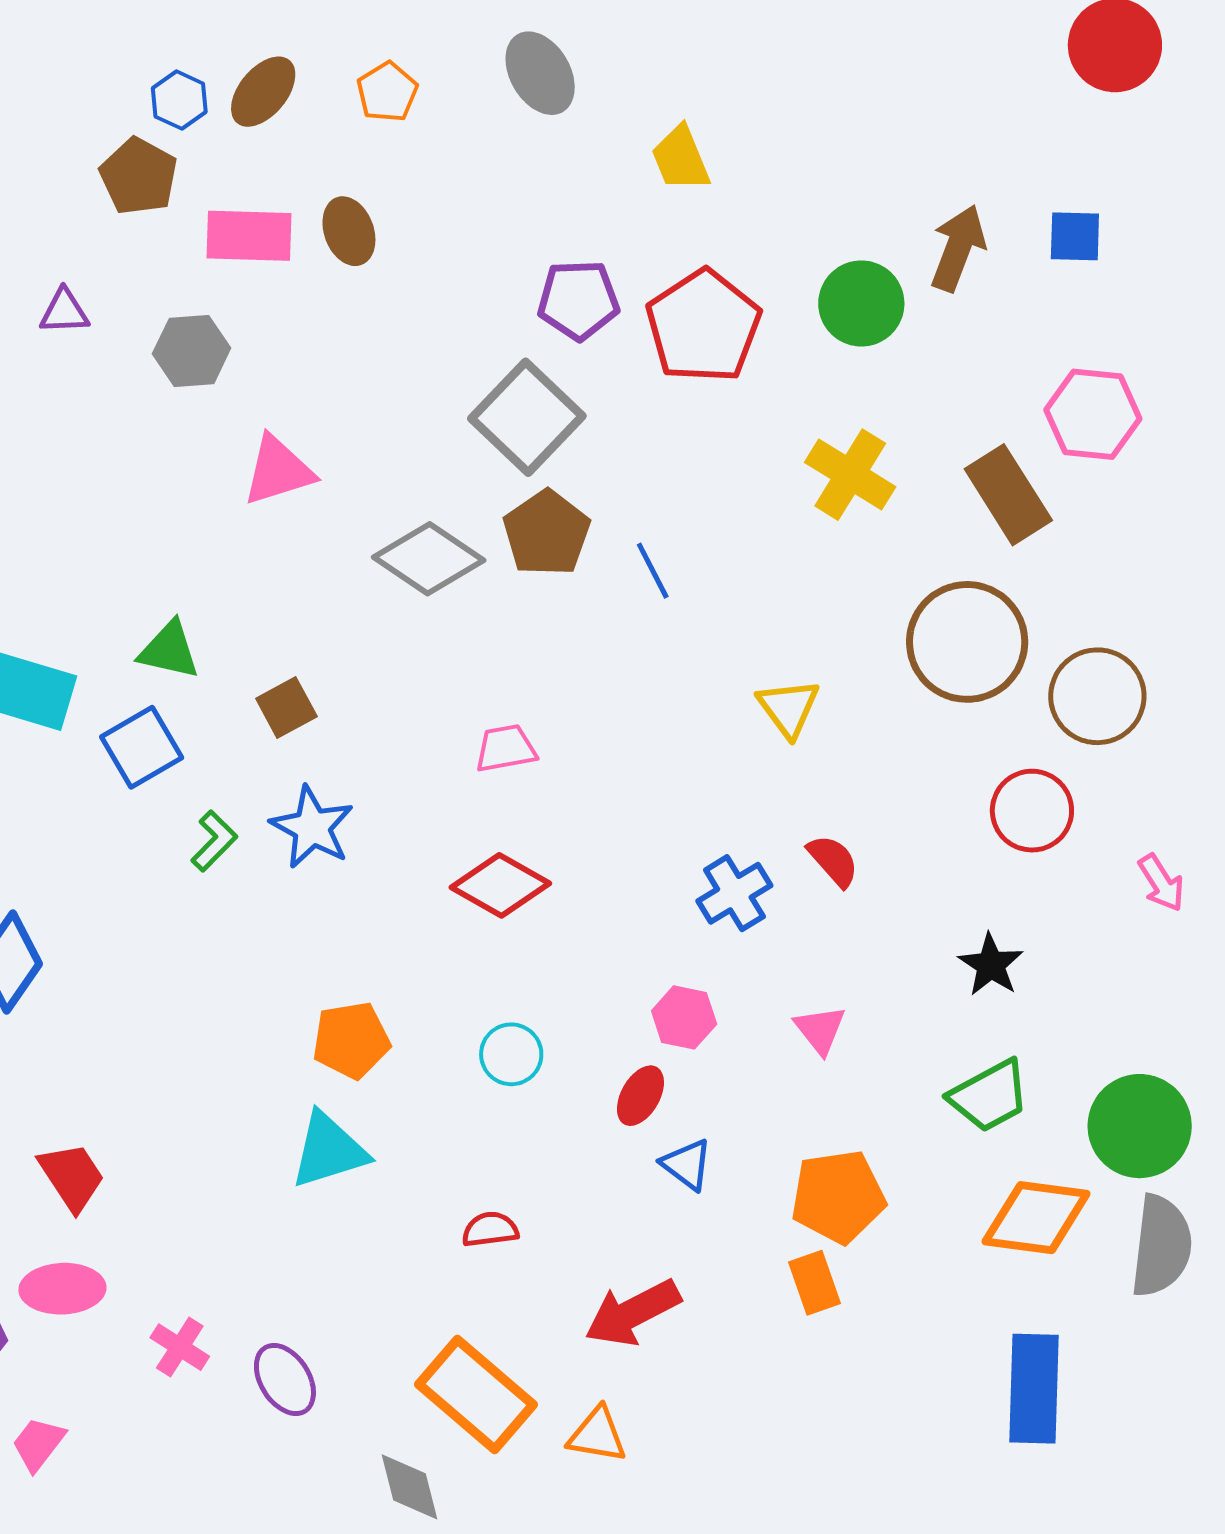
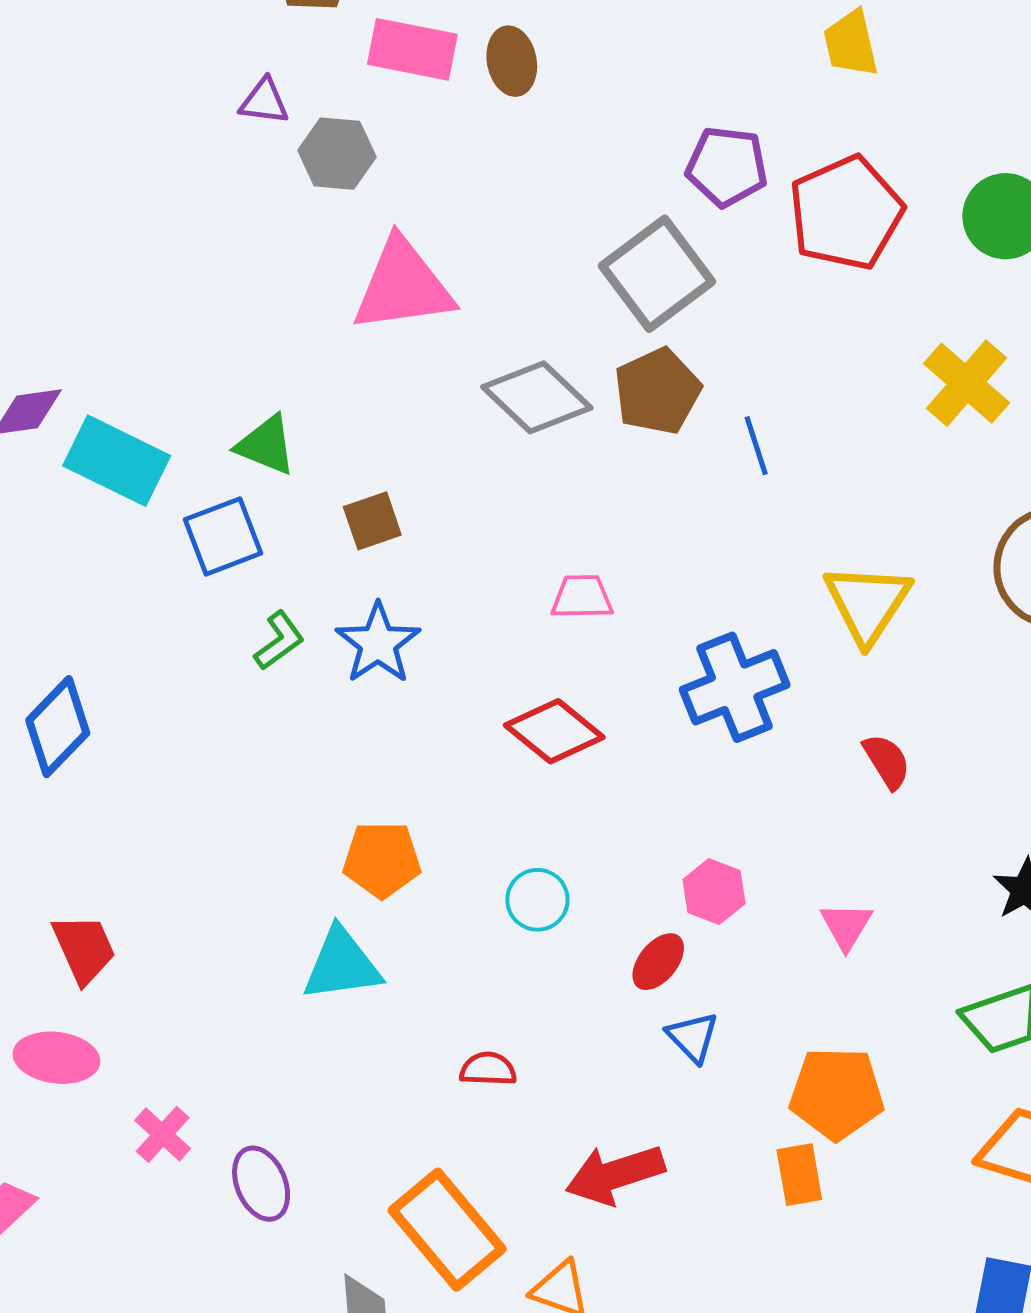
purple triangle: (64, 312) -> (264, 102), moved
pink triangle: (278, 471) -> (403, 286), size x1.4
yellow triangle: (788, 708) -> (868, 603), size x1.4
blue cross: (734, 893) -> (735, 687), moved, size x1.4

